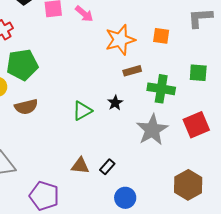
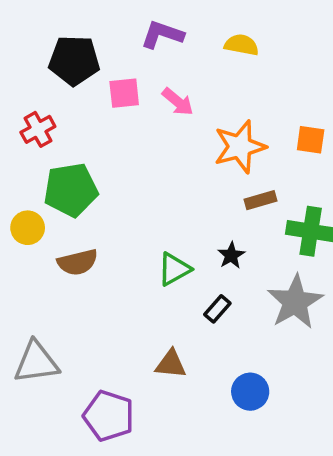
black rectangle: (107, 167) -> (217, 309), moved
blue circle: (125, 198) -> (250, 392), moved

